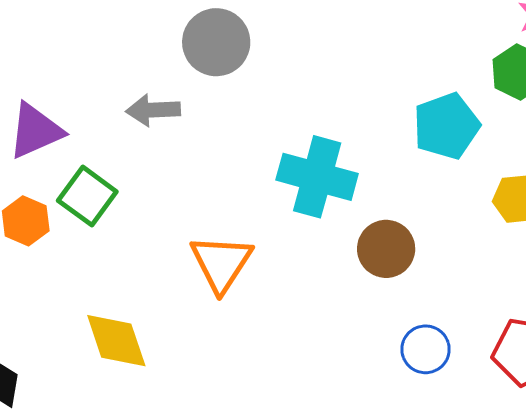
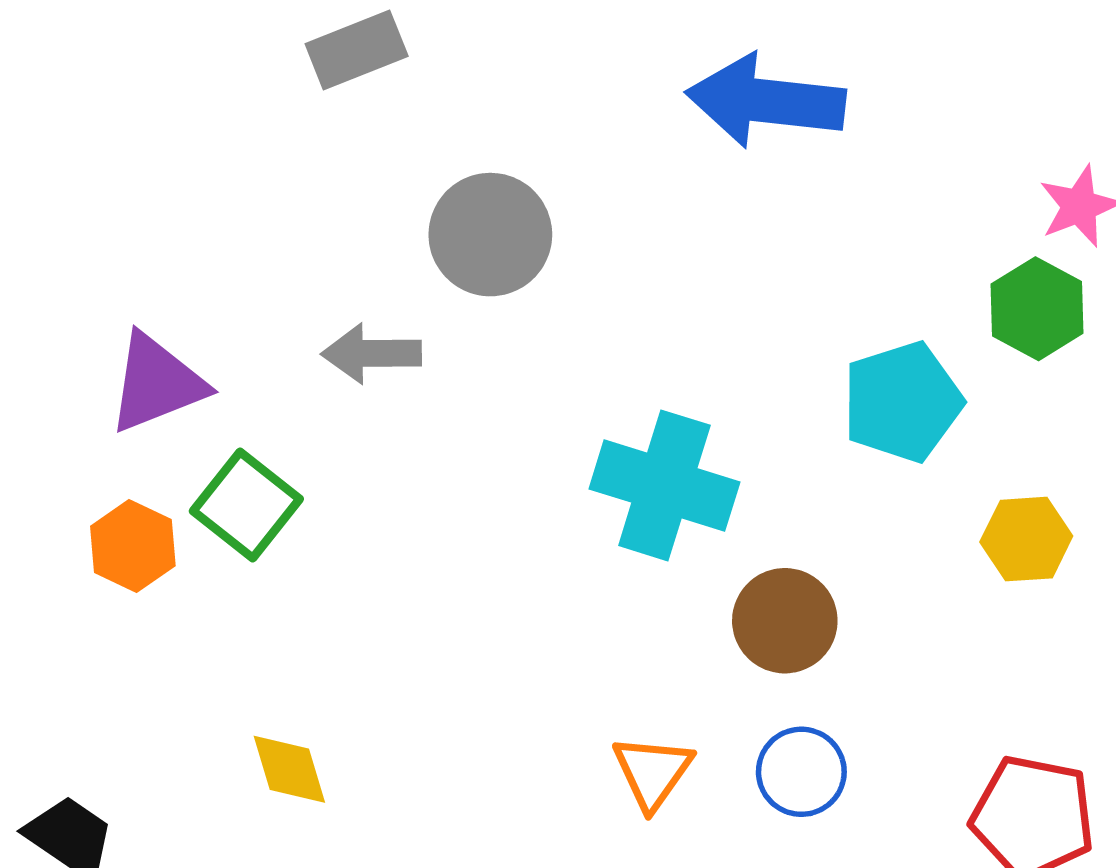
orange triangle: (221, 263) -> (652, 772), moved, size x0.7
yellow diamond: (116, 341) -> (289, 769), size x0.7
blue circle: (426, 349) -> (801, 772), moved

